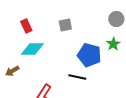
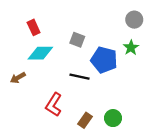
gray square: (65, 25) -> (77, 40), moved, turned 32
black line: (77, 77) -> (79, 77), moved

